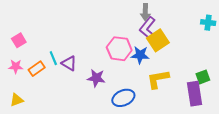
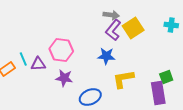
gray arrow: (145, 12) -> (111, 15), turned -84
yellow square: (158, 40) -> (133, 28), moved
pink hexagon: (119, 49) -> (61, 50), moved
purple triangle: (69, 63) -> (38, 64), turned -35

